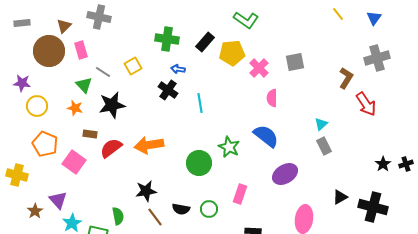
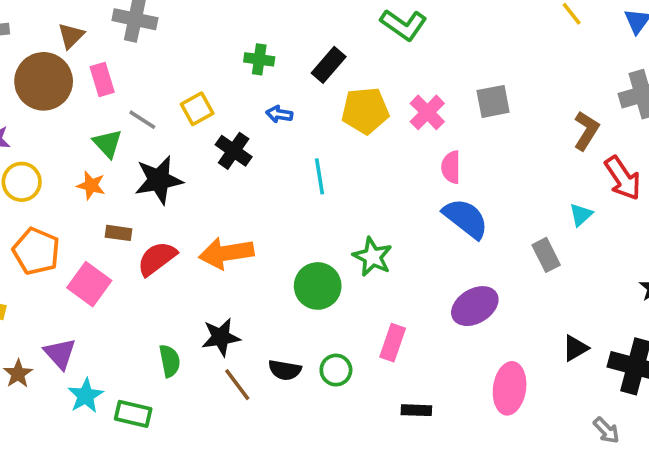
green cross: (167, 39) -> (259, 59), size x0.7
yellow pentagon: (232, 53) -> (365, 111), moved
black cross: (168, 90) -> (234, 151), moved
cyan triangle: (321, 124) -> (581, 215), moved
blue semicircle: (266, 136) -> (466, 218), moved
green semicircle: (118, 216) -> (170, 361), moved

